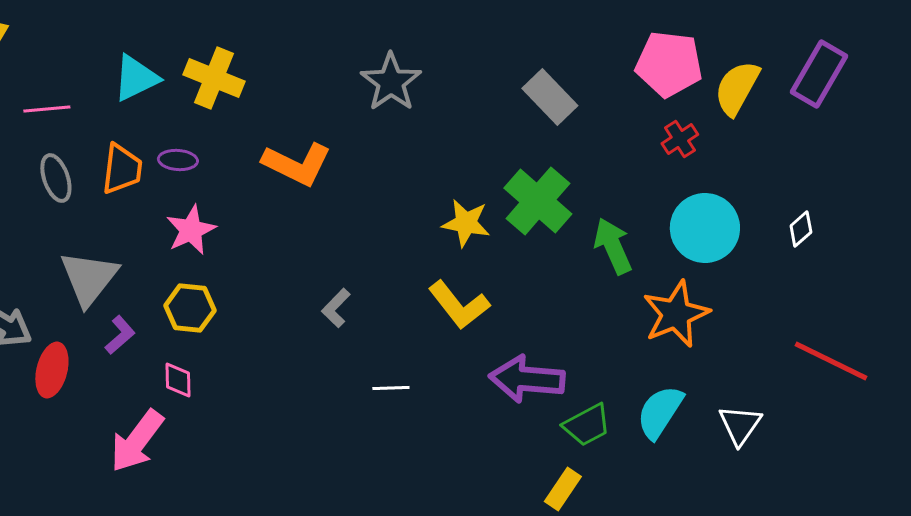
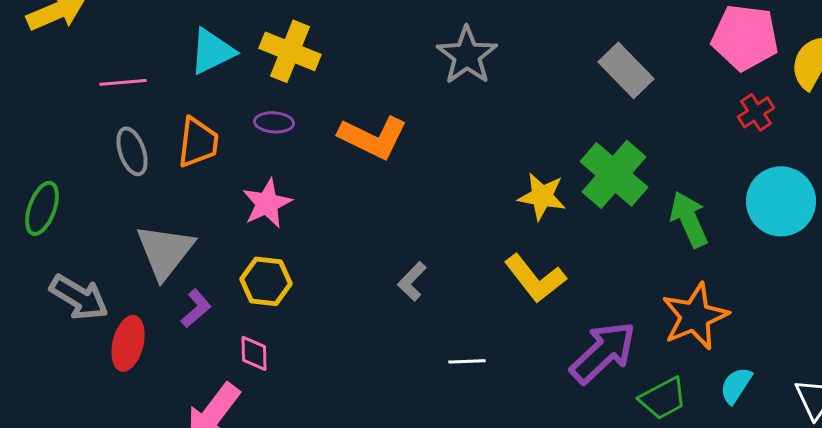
purple ellipse: (178, 160) -> (274, 122), moved
orange star: (676, 314) -> (695, 316), moved
purple arrow: (527, 379) -> (603, 352), turned 132
cyan semicircle: (660, 412) -> (736, 385), size x0.7

